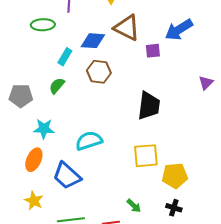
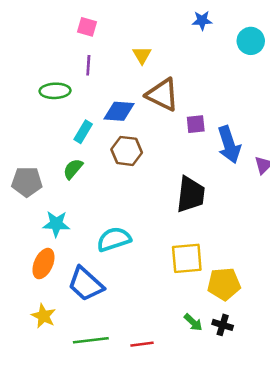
blue arrow: (179, 30) -> (229, 145), moved, turned -76
green arrow: (134, 206) -> (193, 322), moved

